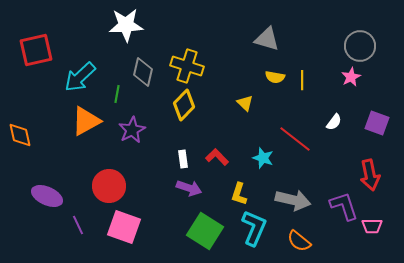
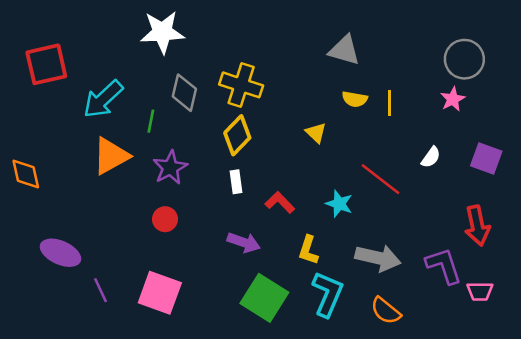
white rectangle: (183, 159) -> (236, 182), moved
red circle: (109, 186) -> (165, 219), moved, size x0.6

